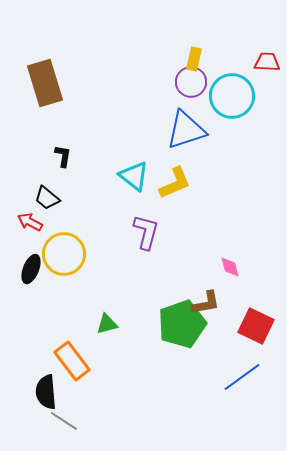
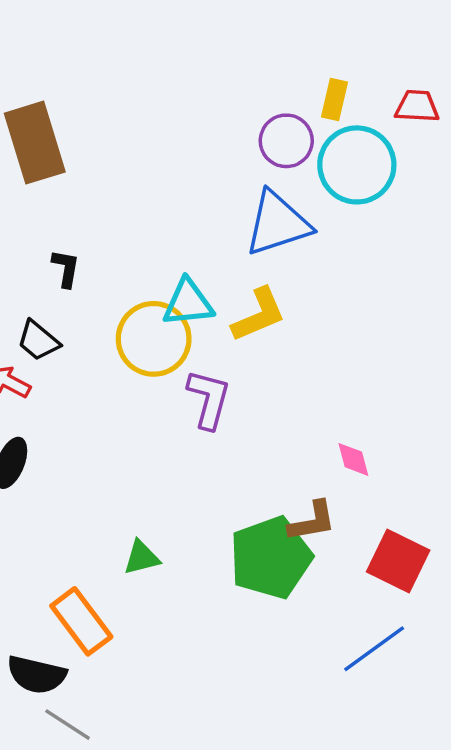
yellow rectangle: (194, 59) -> (334, 99), moved
cyan triangle: (134, 176) -> (188, 303), turned -44
yellow circle: (64, 254) -> (154, 339), moved
black semicircle: (46, 392) -> (37, 675), turned -72

